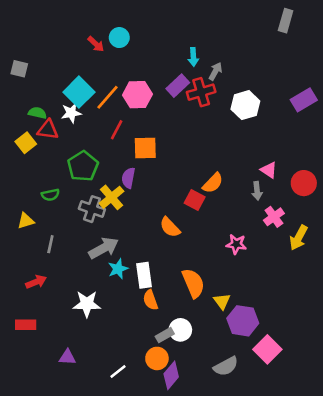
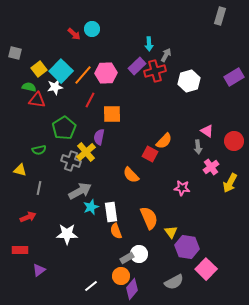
yellow square: (26, 143) -> (39, 69), moved
yellow triangle: (26, 221) -> (20, 170), turned 32
purple triangle: (67, 357) -> (39, 270), moved, turned -40

